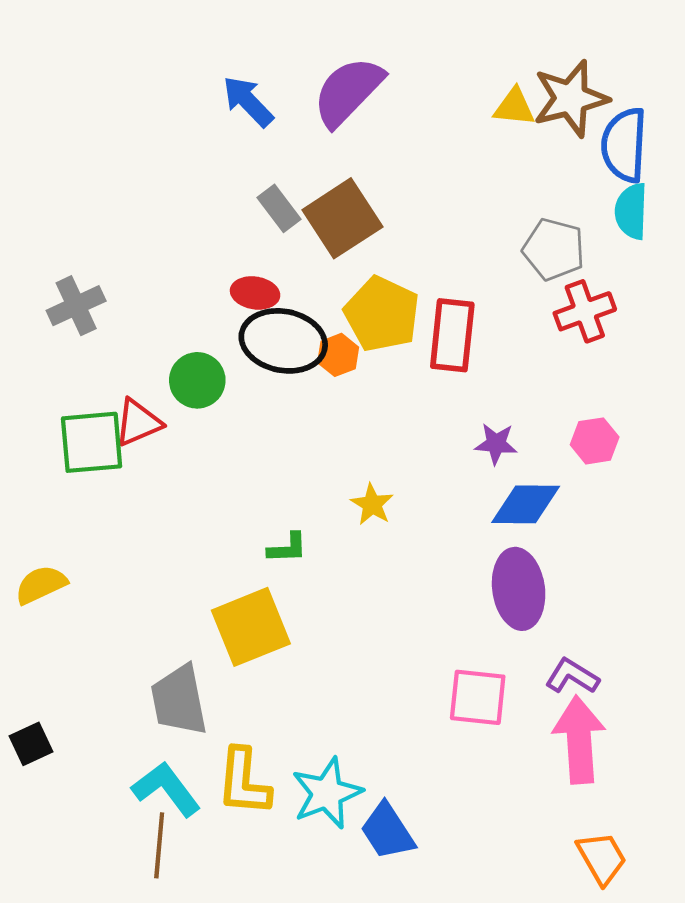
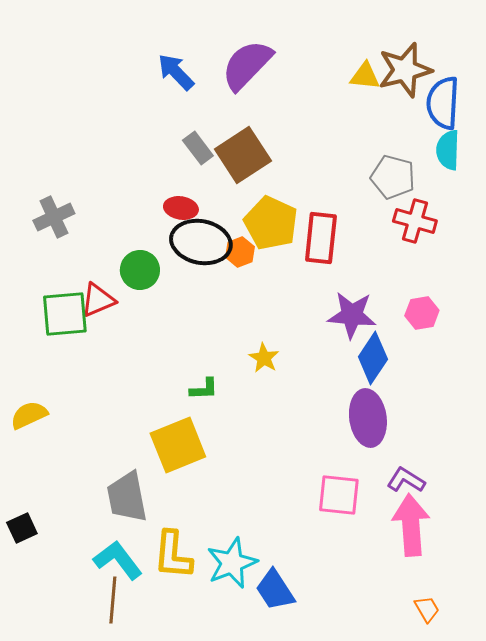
red cross: (585, 311) -> (415, 221), turned 36
purple star: (496, 444) -> (352, 315), size x1.6
blue diamond: (526, 504) -> (373, 358), turned -57
orange trapezoid: (602, 858) -> (427, 609), size x0.7

